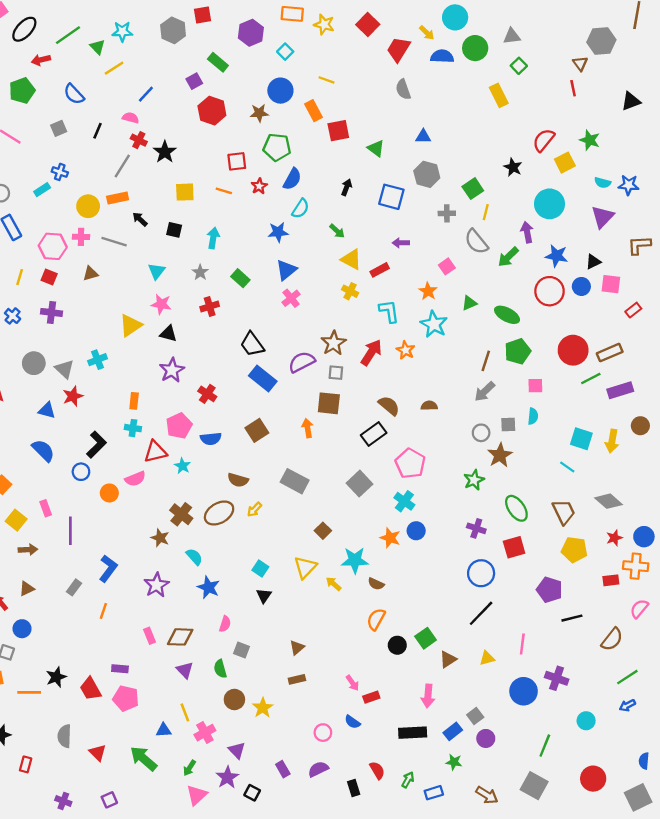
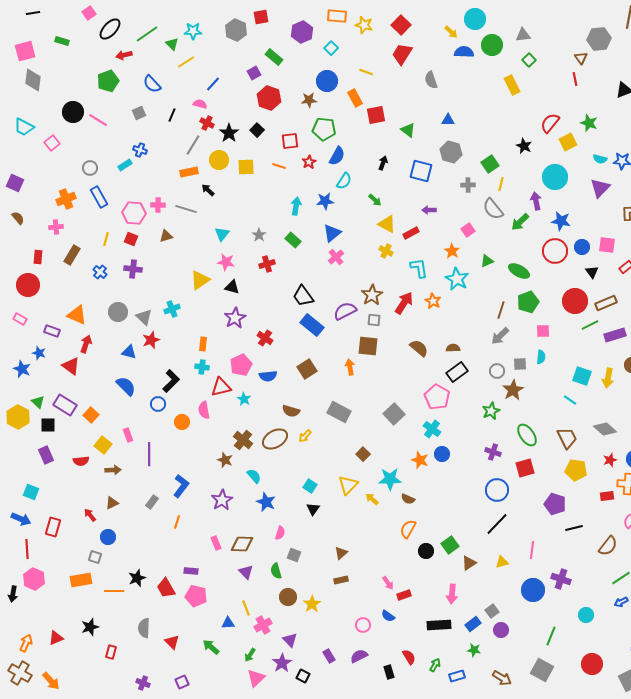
red trapezoid: (398, 49) -> (402, 54), moved
yellow circle: (88, 206) -> (219, 160), moved
black square: (174, 230) -> (257, 130), moved, turned 32
cyan arrow: (213, 238) -> (296, 206), moved
black triangle: (593, 262) -> (592, 272), moved, turned -40
black rectangle: (374, 434) -> (457, 372), moved
pink semicircle: (135, 479) -> (204, 410), turned 102
green arrow: (144, 759) -> (211, 647), size x0.7

